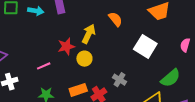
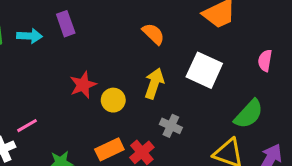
yellow arrow: (89, 34) -> (154, 83), moved
pink line: (44, 66) -> (27, 126), moved

